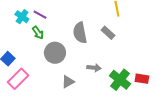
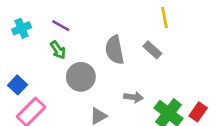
cyan cross: (22, 17) -> (22, 28), moved, turned 32
red rectangle: (142, 79) -> (198, 112), turned -64

